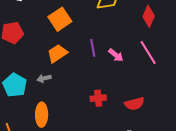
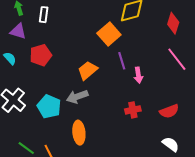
orange square: (60, 19) -> (109, 34), moved
pink arrow: (116, 55) -> (138, 75), moved, turned 49
gray arrow: (44, 78) -> (77, 97), size x1.5

